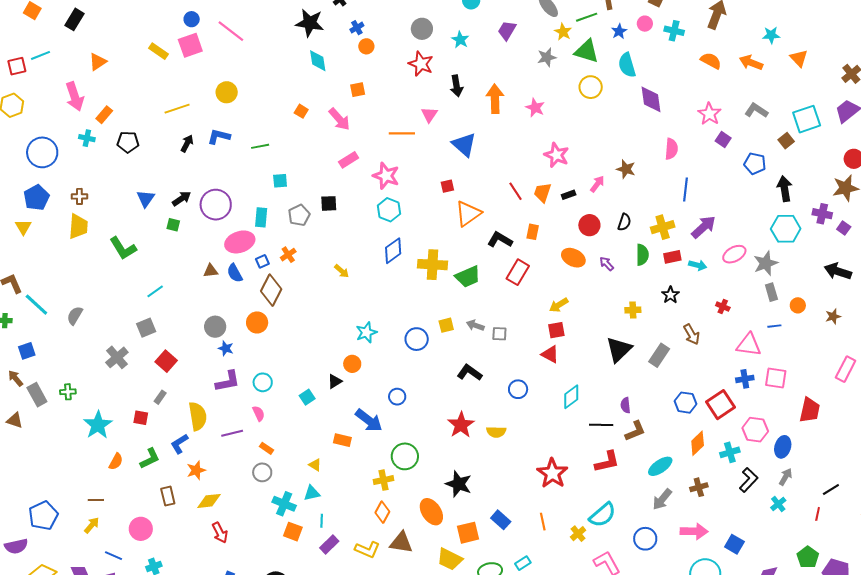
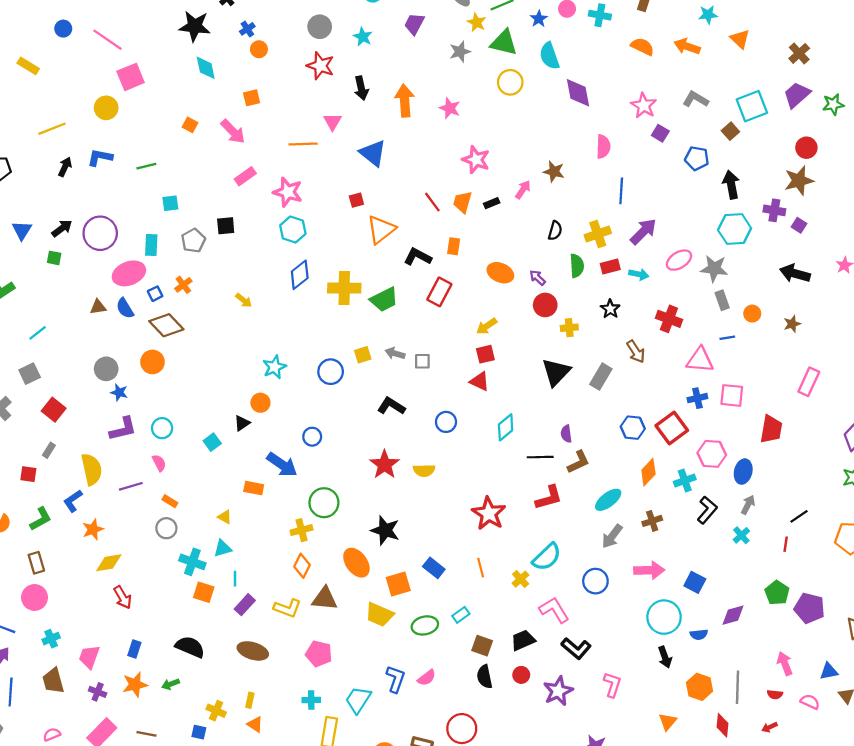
pink square: (190, 45) -> (131, 77), moved
red circle: (589, 225) -> (545, 305), moved
gray star: (766, 263) -> (714, 269), turned 30
brown diamond: (271, 290) -> (166, 325), turned -68
red cross: (723, 306) -> (669, 319), size x1.6
brown rectangle: (168, 496) -> (36, 563), moved

